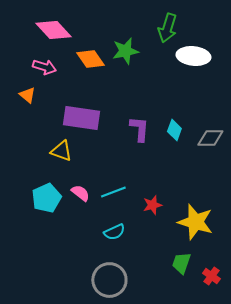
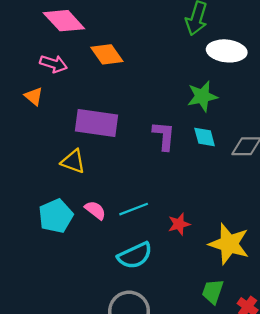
green star: (125, 51) -> (202, 96), moved
cyan diamond: (174, 130) -> (205, 137), turned -35
cyan semicircle: (114, 232) -> (135, 256), size x1.4

